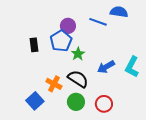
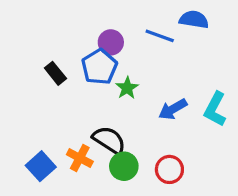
black rectangle: (34, 45) -> (55, 73), turned -32
black semicircle: (78, 79) -> (109, 140), moved
orange cross: (54, 84) -> (80, 158), moved
blue square: (35, 101) -> (41, 166), moved

